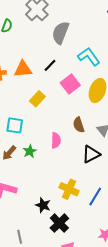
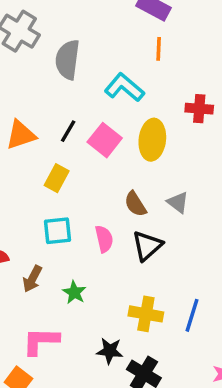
black line: (50, 65) -> (68, 131), moved
cyan square: (15, 125) -> (57, 231), moved
green star: (30, 151) -> (74, 292), moved
black triangle: (91, 154) -> (147, 246), moved

